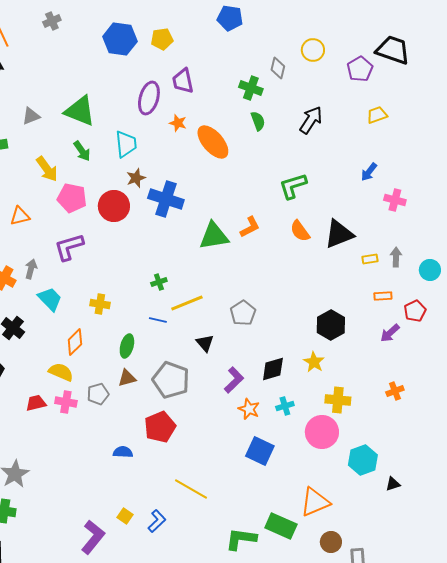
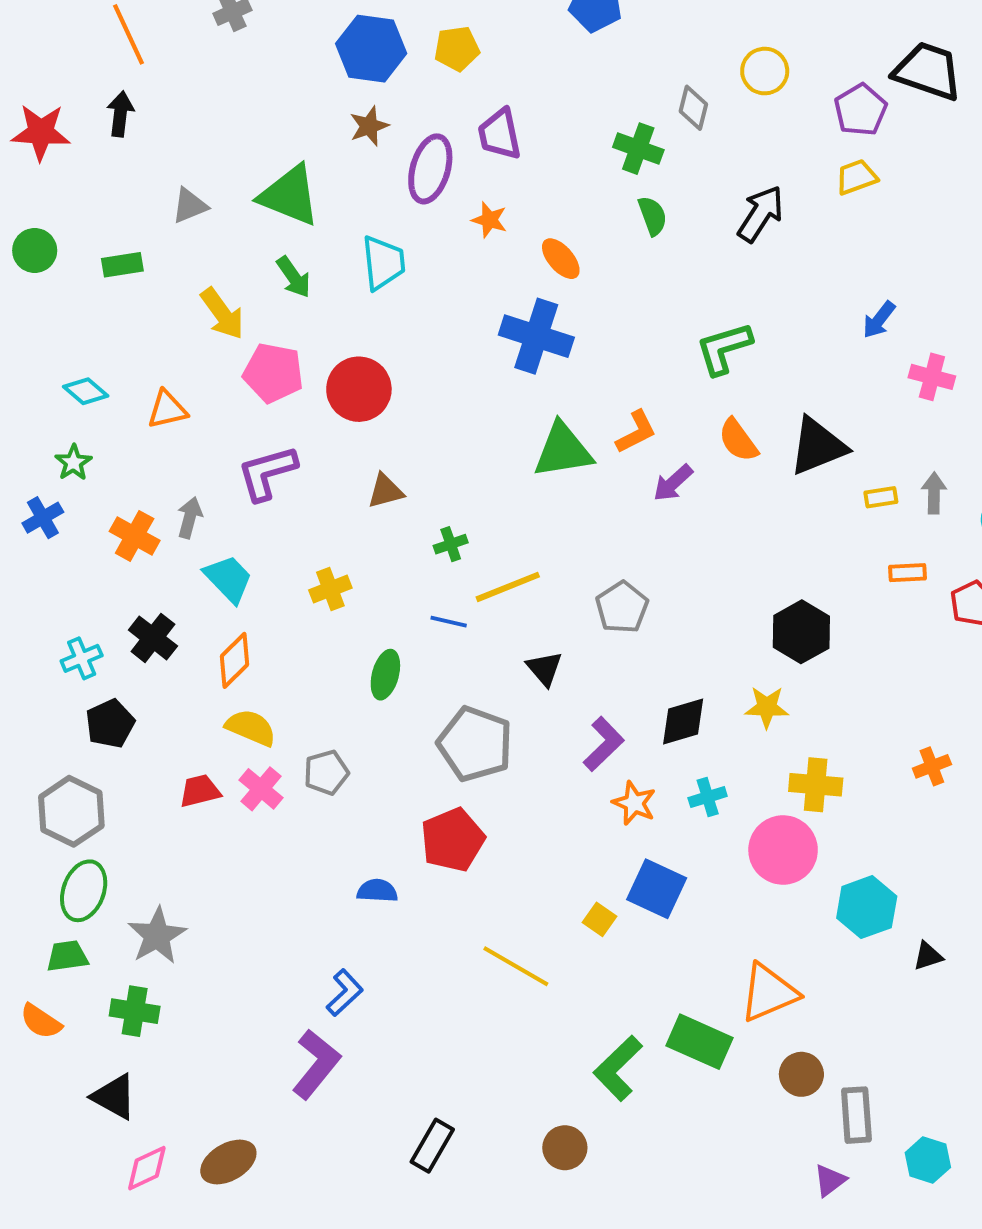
yellow trapezoid: (377, 115) -> (856, 177), moved
orange ellipse: (213, 142) -> (561, 259), size x0.6
brown star: (136, 178) -> (369, 126), moved
blue cross: (166, 199) -> (536, 336), moved
yellow cross: (100, 304) -> (330, 589), turned -30
purple arrow: (390, 333) -> (673, 483), moved
orange diamond: (75, 342) -> (235, 660), moved
yellow star: (314, 362) -> (767, 707), turned -30
brown triangle: (127, 378) -> (385, 491), moved
pink cross: (66, 402) -> (261, 789), turned 30
yellow square: (125, 516) -> (600, 919), moved
blue L-shape: (157, 521) -> (345, 993), moved
green L-shape: (241, 539) -> (618, 1068), turned -52

